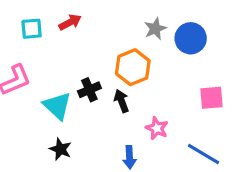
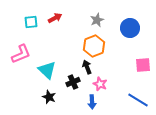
gray star: (155, 29) -> (97, 20), moved
black cross: (89, 90) -> (73, 82), moved
pink star: (157, 128) -> (100, 84), moved

